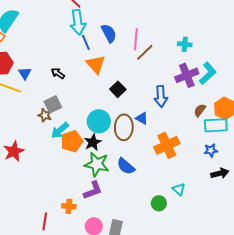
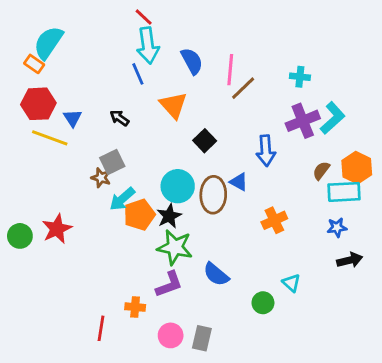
blue line: (86, 42) -> (138, 74), moved
orange cross: (167, 145) -> (274, 220), size x0.7
blue semicircle: (126, 166) -> (216, 274), moved

